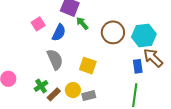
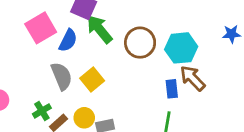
green arrow: (82, 23) -> (99, 29), size x1.6
pink square: (38, 24) -> (41, 28), size x1.6
yellow square: (88, 66) -> (92, 80), moved, turned 30

